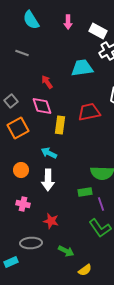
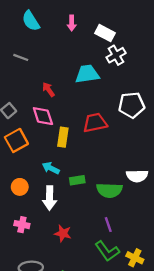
green rectangle: (85, 192) -> (77, 180), moved
red star: (51, 221) -> (63, 233), moved

